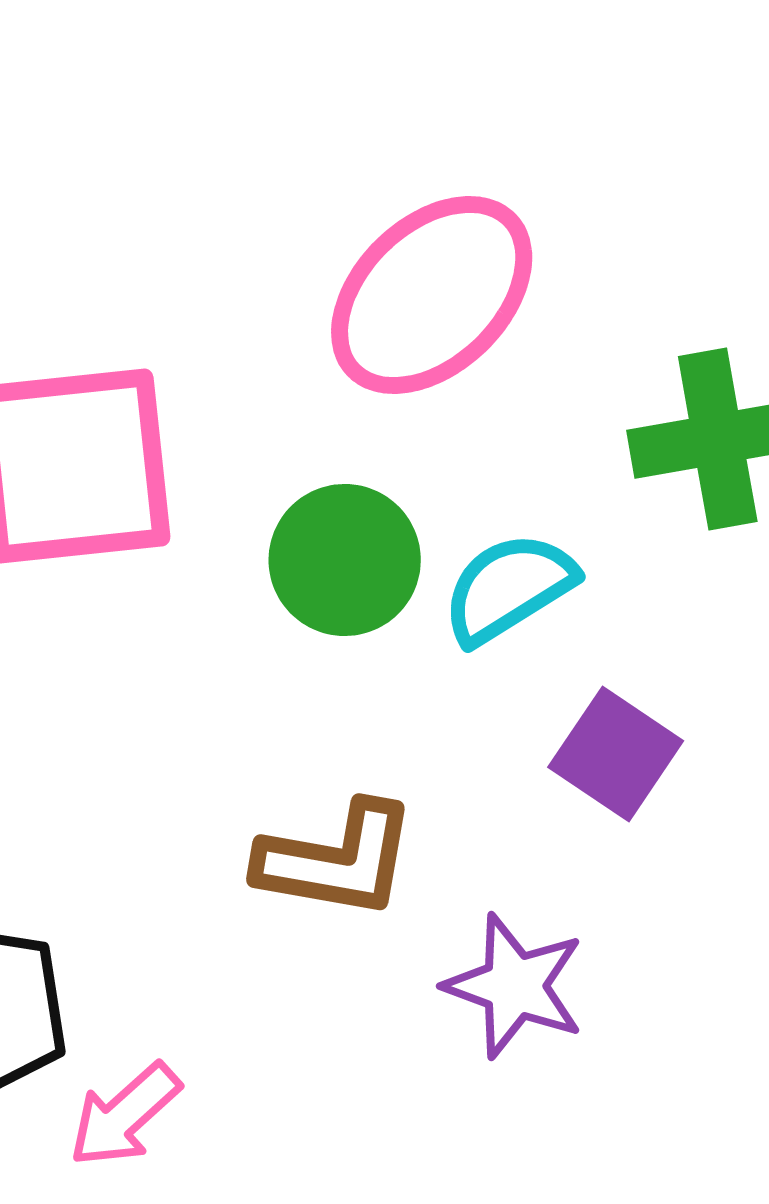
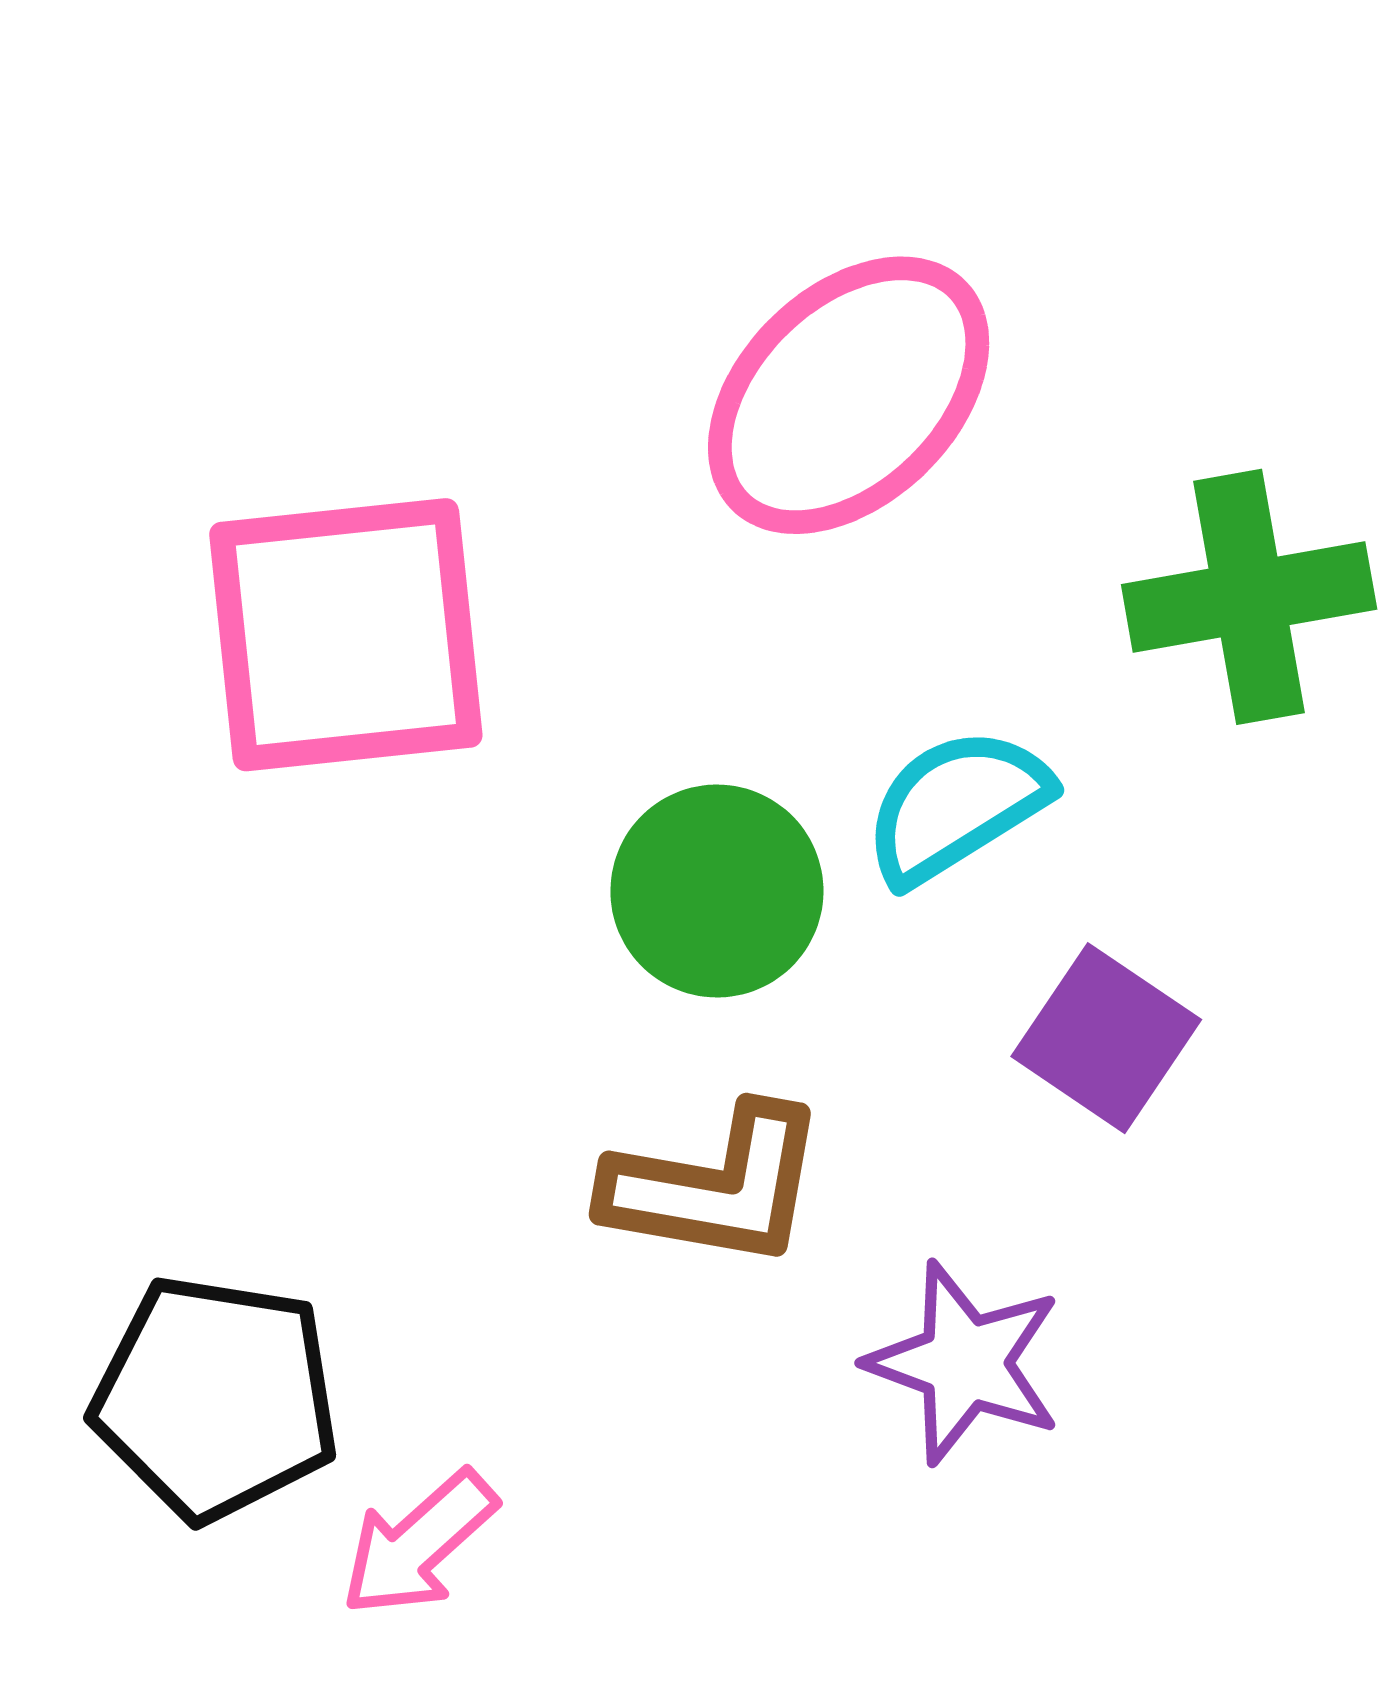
green circle: (345, 560) -> (717, 891), moved

